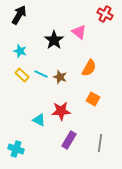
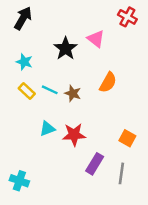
orange square: (93, 99) -> (127, 138), moved
cyan triangle: (39, 120) -> (47, 129), moved, turned -48
purple rectangle: (69, 140) -> (95, 164), moved

